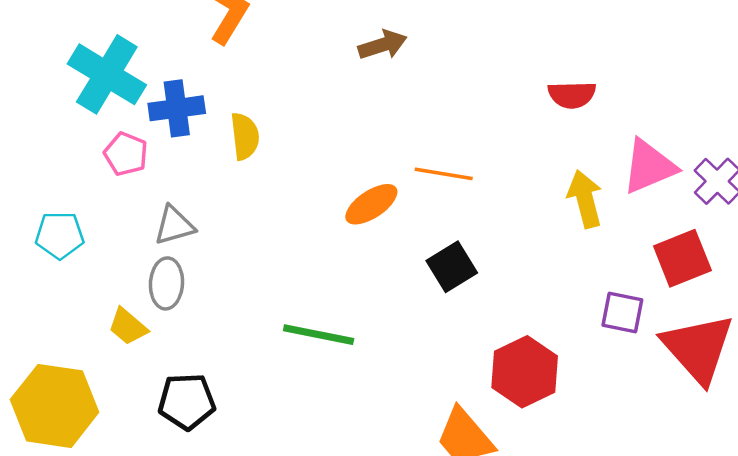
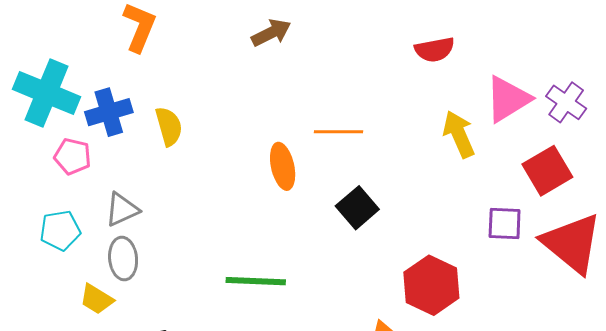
orange ellipse: (371, 204) -> (283, 166), turned -60
cyan pentagon: (60, 235) -> (60, 230), moved

